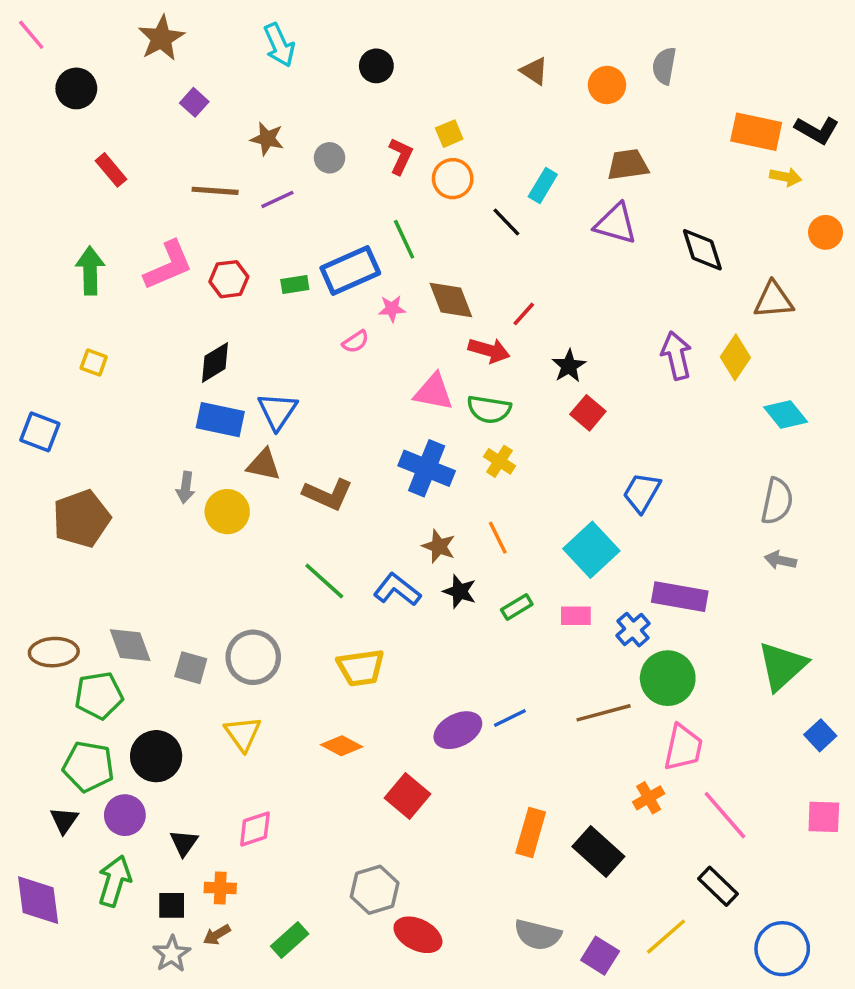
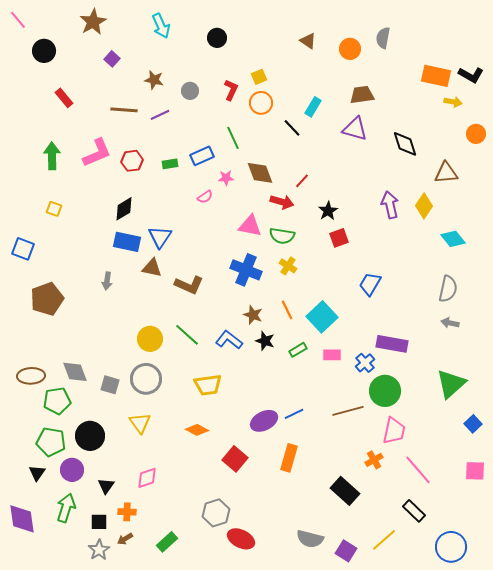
blue rectangle: (350, 271) -> (202, 156), size x0.7
red square: (588, 413) -> (339, 238), turned 30
yellow circle: (227, 512) -> (150, 339), moved
cyan square: (591, 550) -> (322, 317), moved
orange rectangle: (531, 832) -> (289, 458), moved

